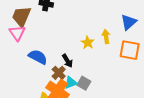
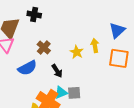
blue semicircle: (38, 57) -> (27, 68), turned 126
brown cross: (59, 73) -> (44, 48), moved
gray square: (84, 83) -> (74, 93), turned -32

